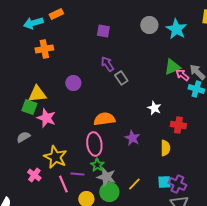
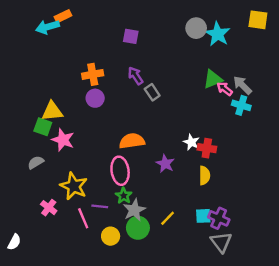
orange rectangle: (56, 14) -> (63, 16), moved
gray circle: (149, 25) -> (196, 28), moved
orange cross: (44, 49) -> (93, 74), moved
white star: (154, 108) -> (191, 142), moved
red cross: (178, 125) -> (207, 148), moved
gray star: (106, 177) -> (134, 210), turned 30

